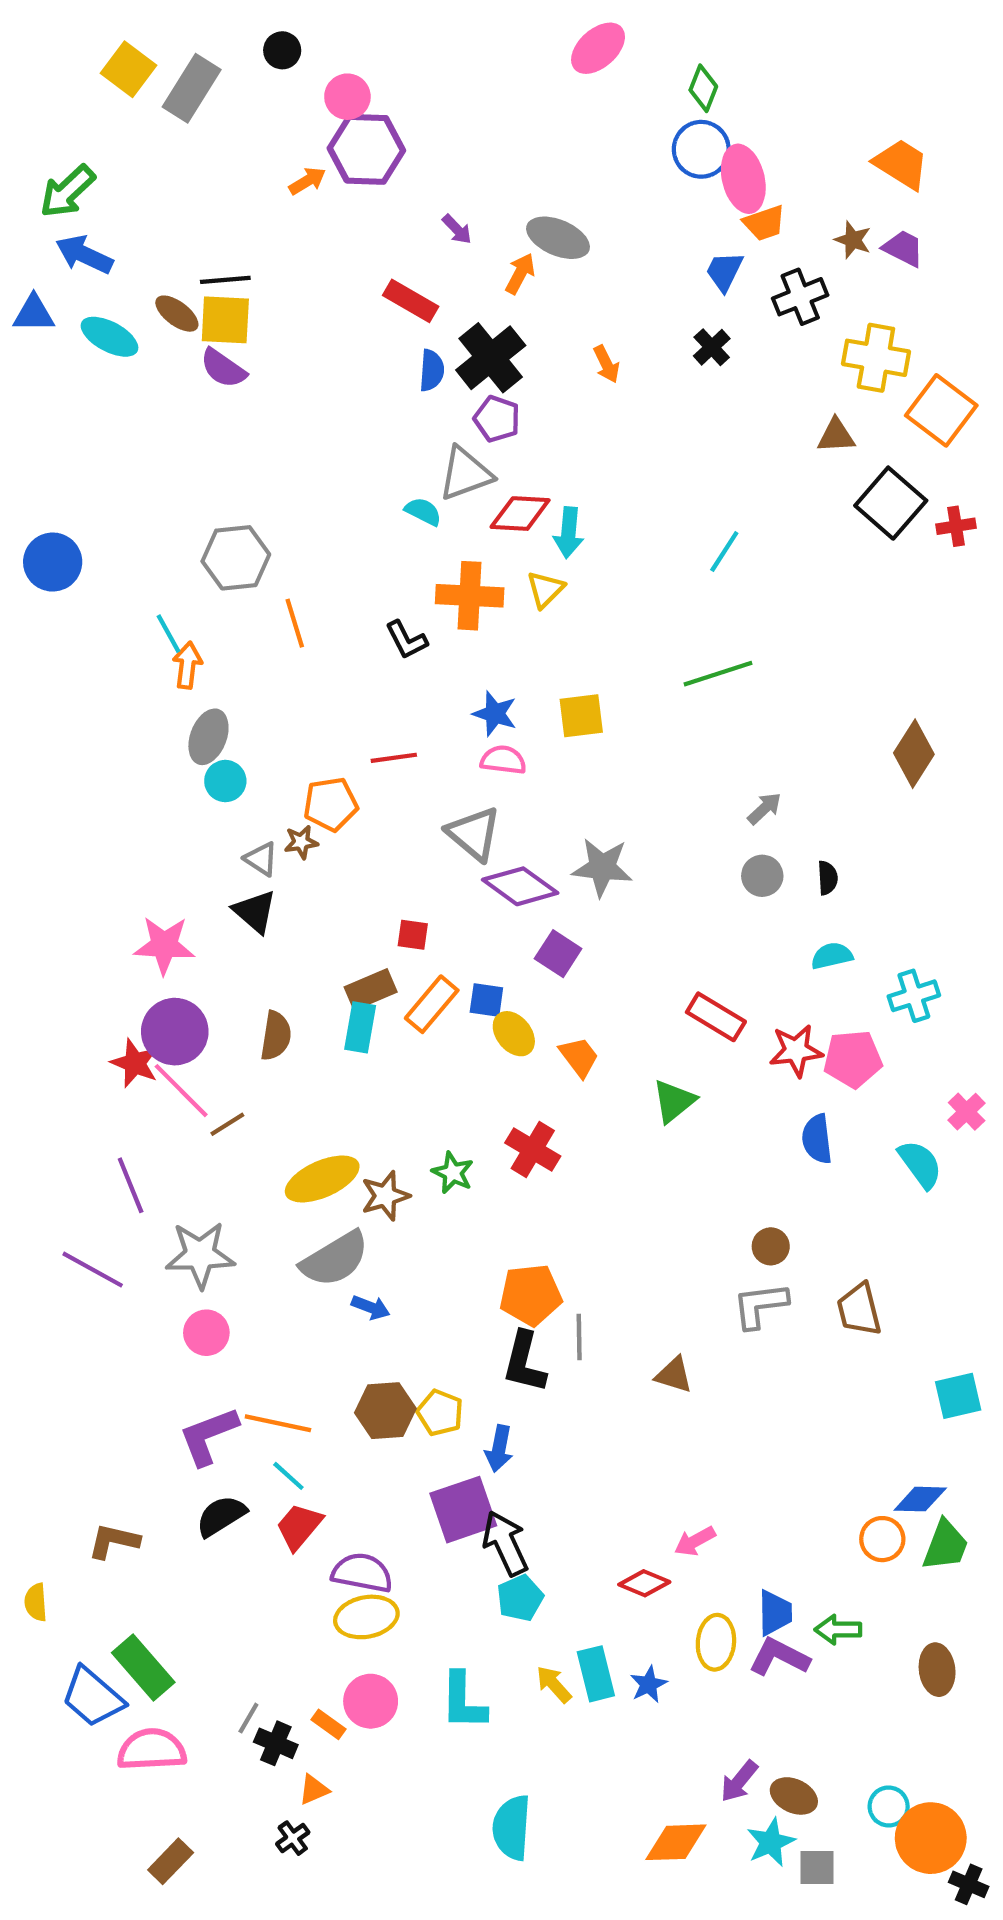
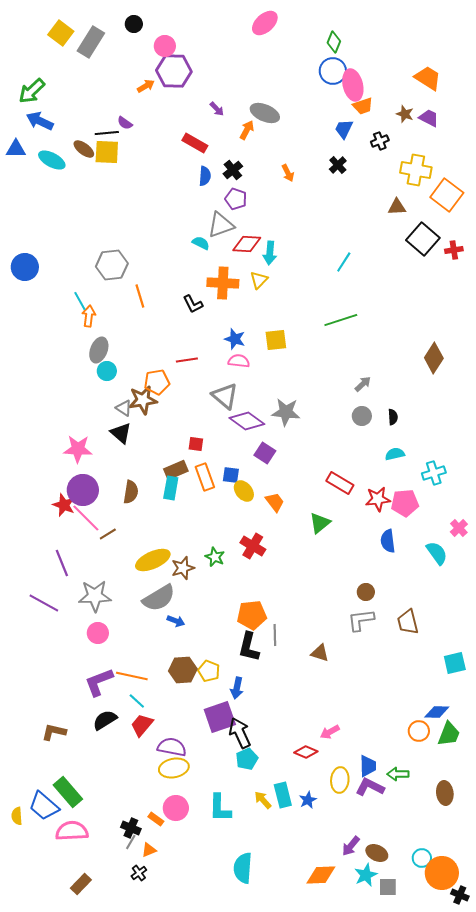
pink ellipse: (598, 48) -> (265, 23), moved
black cross: (800, 297) -> (380, 141), size x0.7
black cross: (491, 358) -> (233, 170), size x0.6
purple semicircle: (223, 368) -> (125, 123), moved, size x0.7
brown star: (301, 842) -> (143, 400), size x1.8
orange rectangle: (432, 1004) -> (205, 477), turned -60
yellow semicircle: (36, 1602) -> (17, 816), moved
gray line: (248, 1718) -> (131, 842), moved

